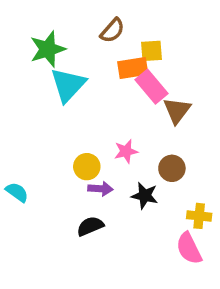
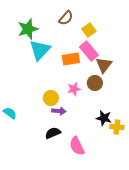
yellow square: (151, 51) -> (89, 30), turned -32
orange rectangle: (133, 68) -> (71, 59), moved
brown circle: (172, 168) -> (95, 83), moved
black star: (145, 196) -> (104, 118), moved
pink semicircle: (189, 248) -> (77, 146), moved

